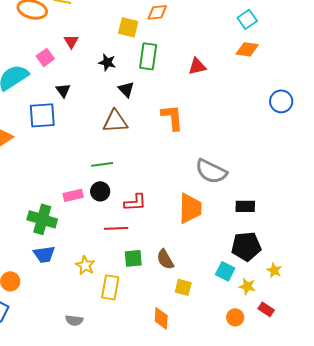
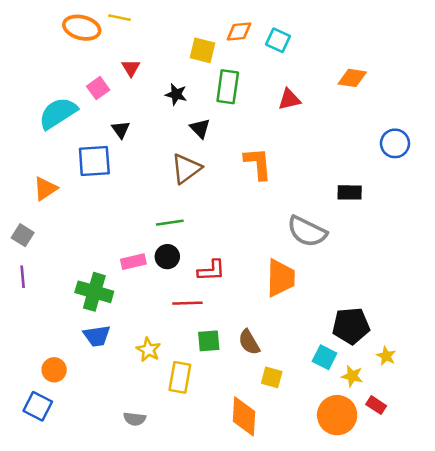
cyan square: (247, 19) -> (278, 40), moved, turned -30
brown triangle: (115, 121) -> (186, 169), turned -32
black rectangle: (245, 206) -> (350, 192), moved
orange circle: (235, 317) -> (337, 415), size x1.8
orange diamond: (161, 318) -> (244, 416), size x1.4

